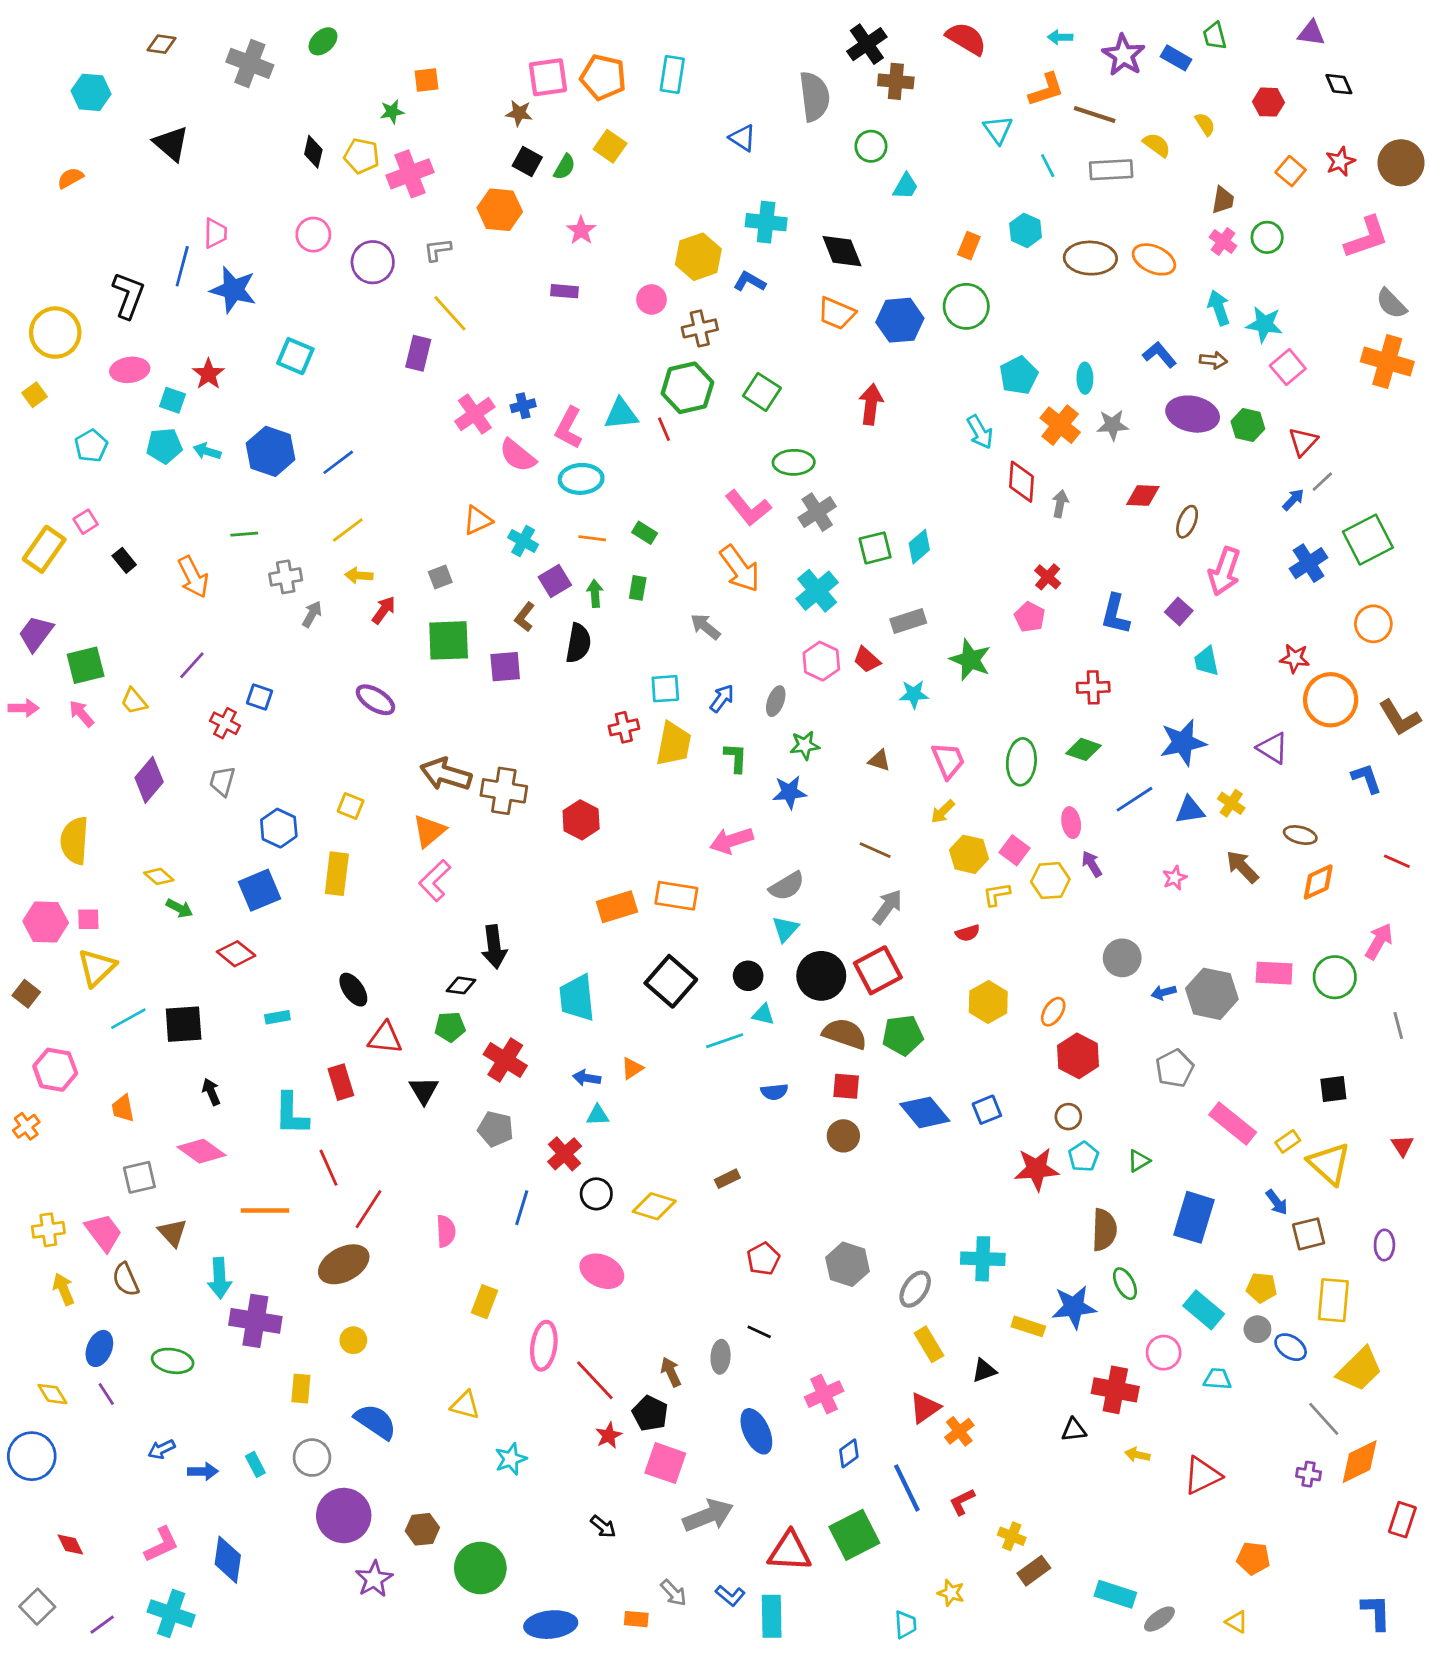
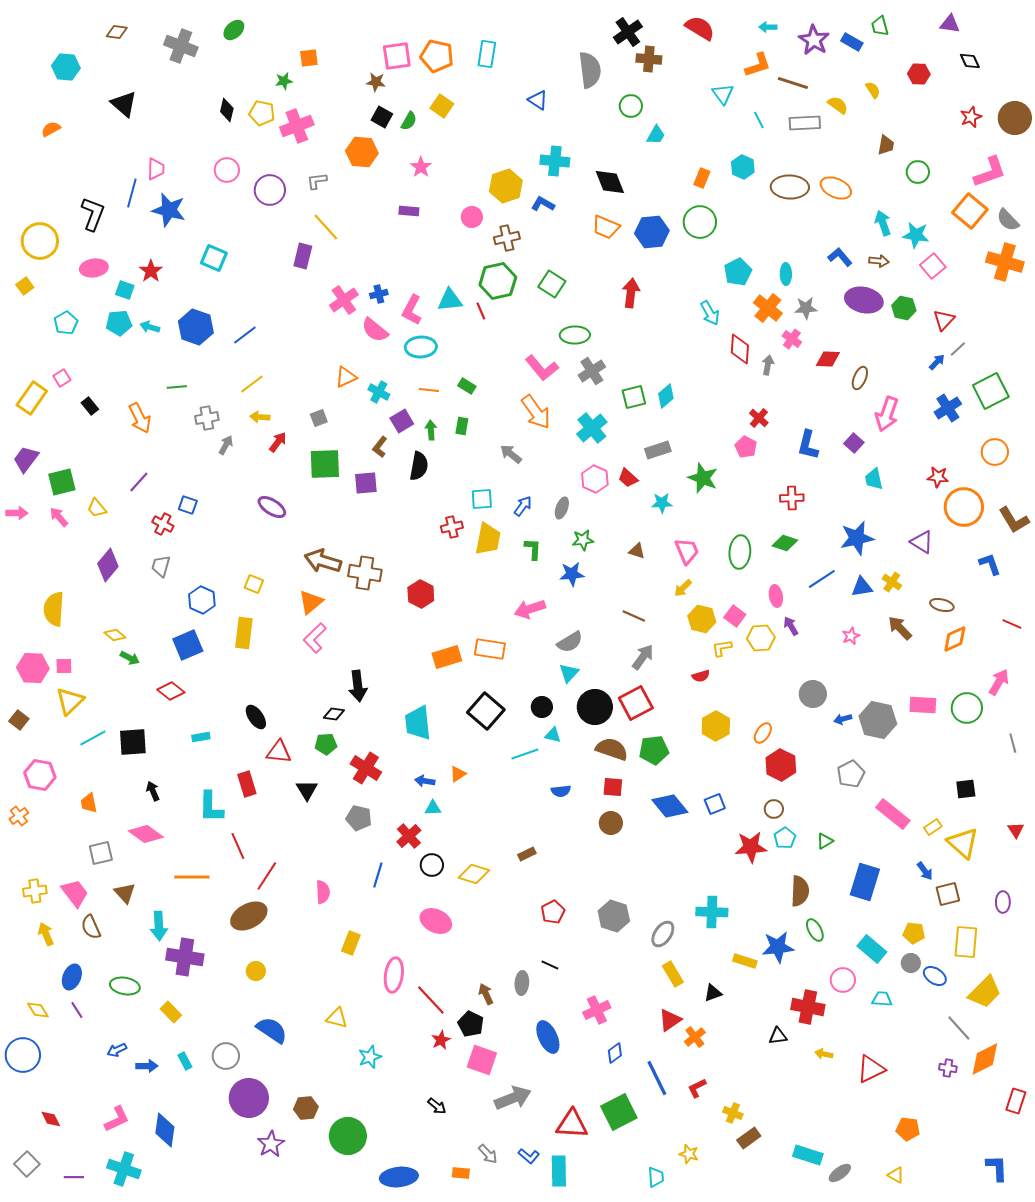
orange square: (1291, 171) -> (970, 211), moved, size x1.6
pink cross: (1223, 241) -> (792, 339), moved
yellow rectangle: (301, 1389) -> (171, 1012), moved, turned -50
purple line: (102, 1625) -> (74, 1177), turned 36

